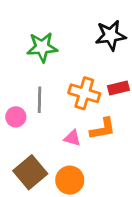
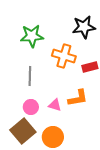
orange cross: (84, 93) -> (64, 56), moved
pink circle: (16, 117) -> (31, 107), moved

